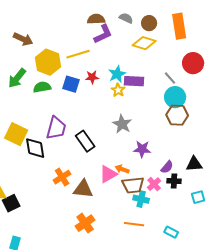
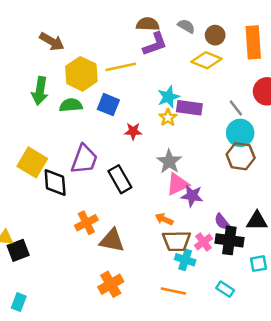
red star: (92, 77) -> (133, 131), moved
green arrow: (17, 78) -> (40, 91), turned -35
purple semicircle: (167, 167) -> (222, 222), turned 96
pink triangle: (108, 174) -> (178, 184), moved
black cross: (174, 181) -> (229, 240), size x1.5
cyan rectangle: (171, 232) -> (225, 289), moved

